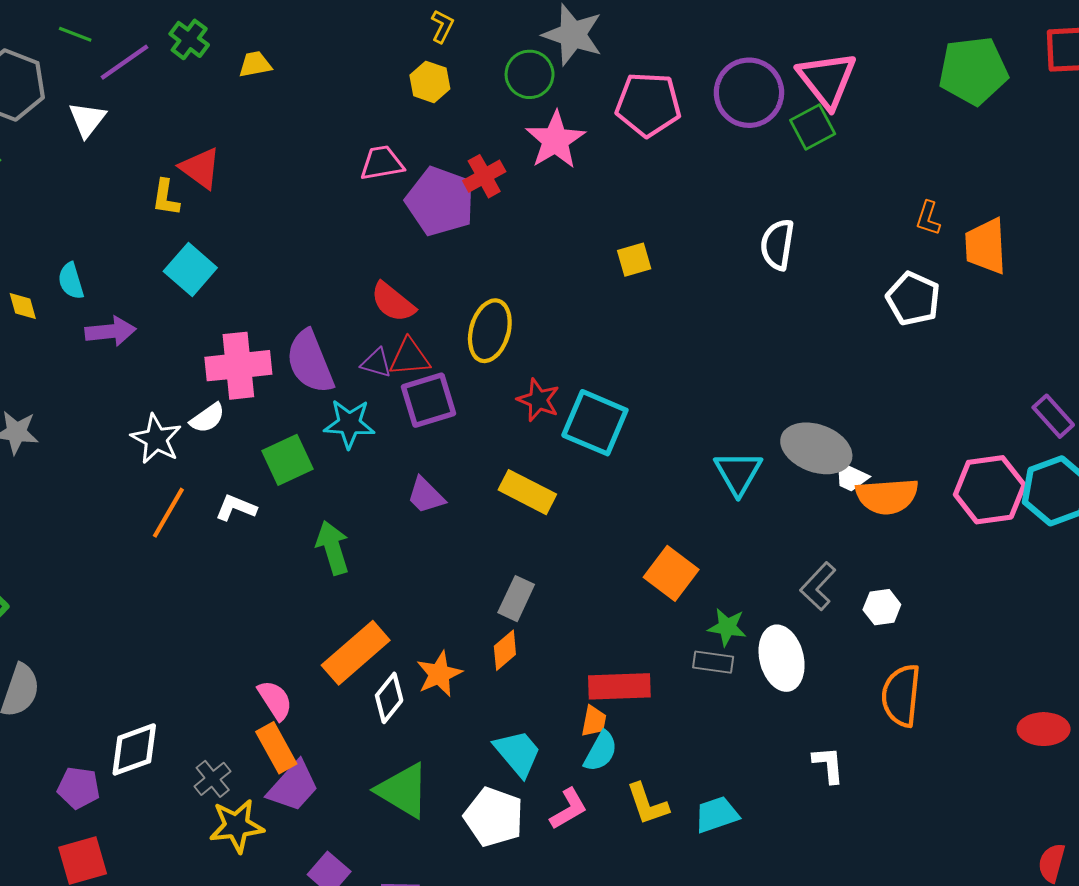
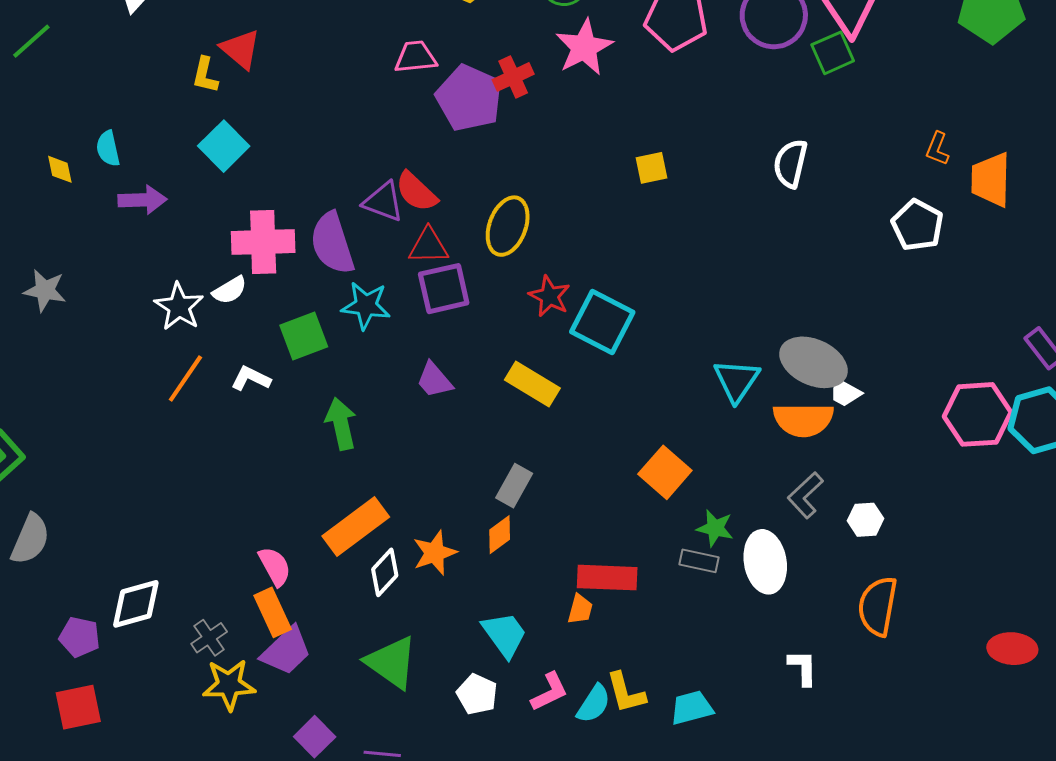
purple triangle: (376, 363) -> (383, 202), moved, size x1.4
orange semicircle: (887, 496) -> (803, 420), moved
cyan semicircle: (601, 751) -> (594, 704), moved
white pentagon: (494, 817) -> (477, 694), size x0.7

